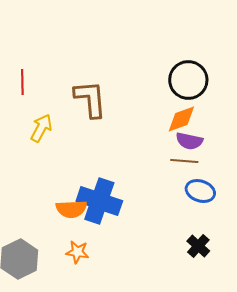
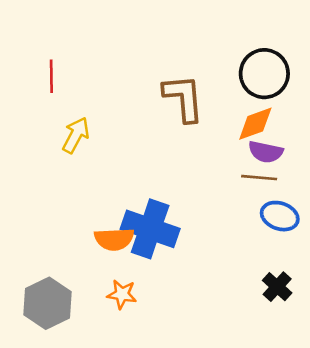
brown L-shape: (90, 99) -> (183, 98), moved

